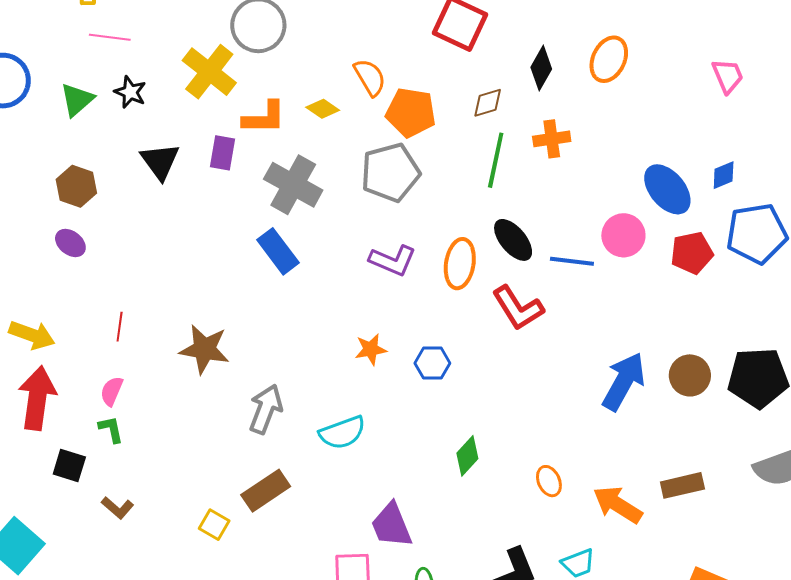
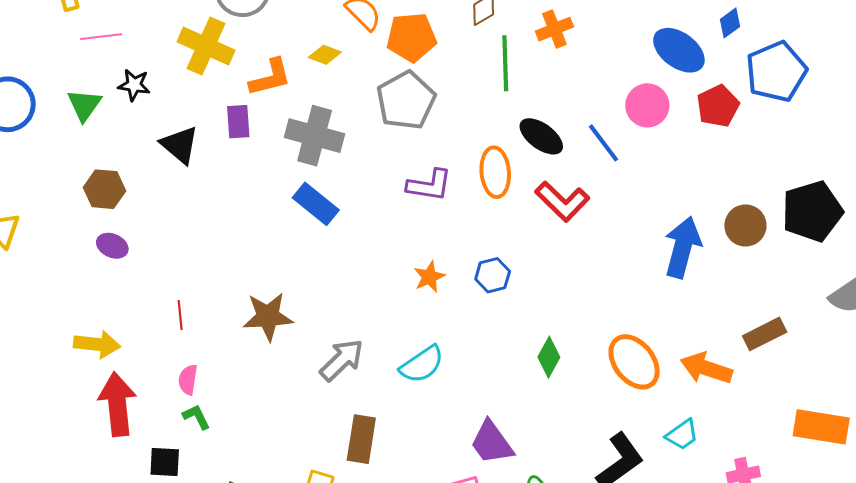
blue line: (572, 261) -> (604, 143), turned 60
gray arrow: (266, 409) -> (342, 360), turned 39
orange ellipse: (549, 481) -> (634, 362), size x1.8
brown rectangle: (266, 491) -> (361, 439), turned -33

